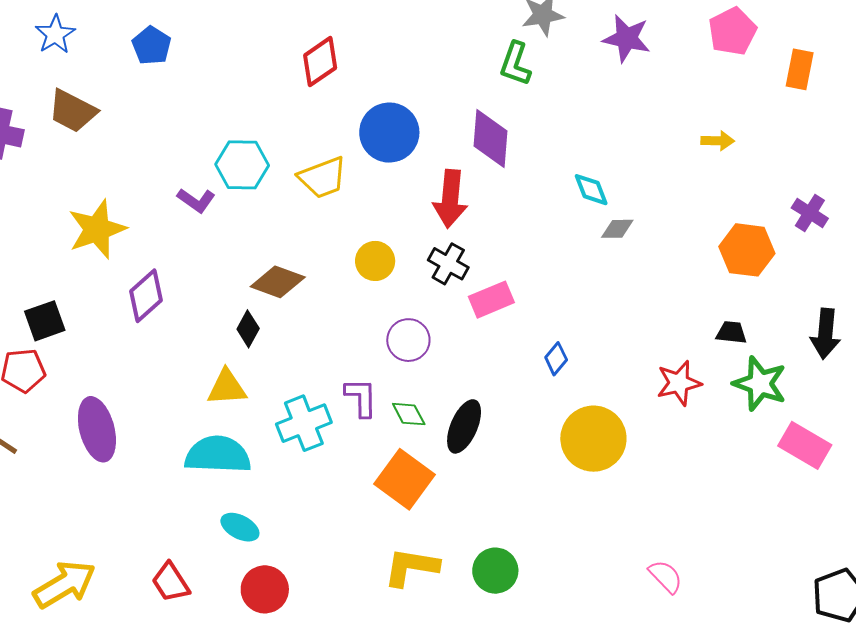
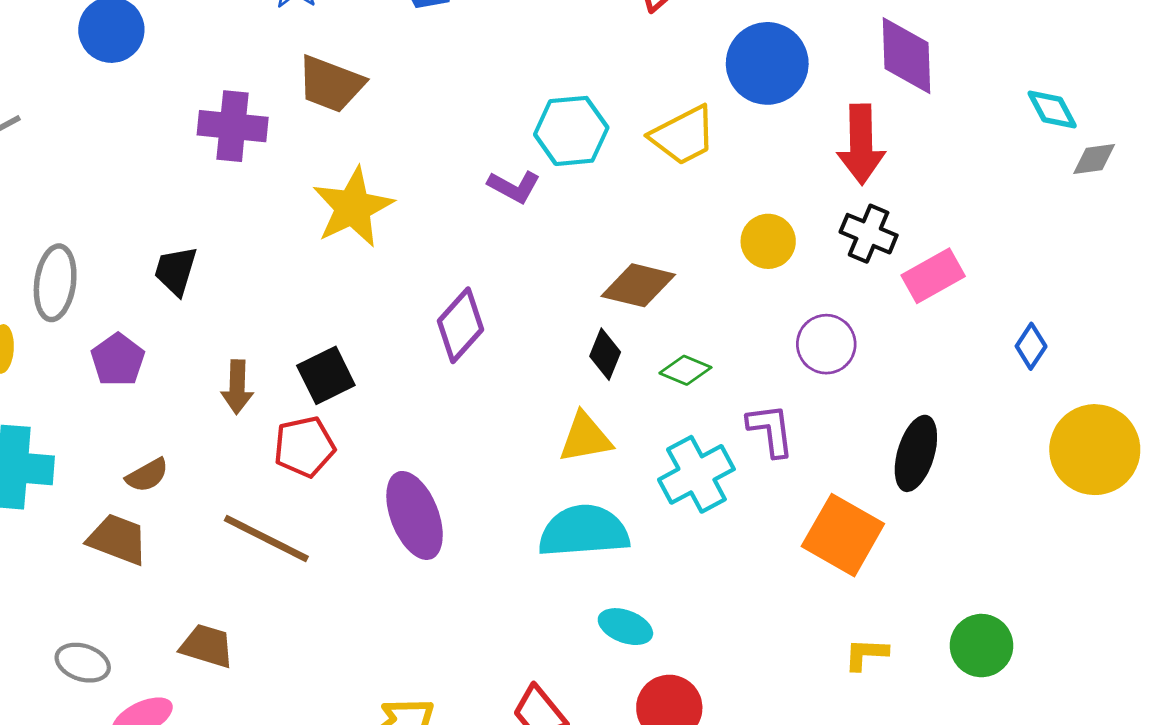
yellow star: (97, 229) -> (353, 207), moved
green diamond: (409, 414) -> (685, 370), moved, turned -33
yellow L-shape: (411, 567) -> (866, 654), size x0.6

